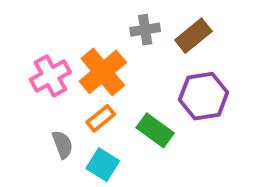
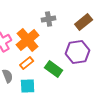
brown rectangle: (193, 36) -> (84, 22), moved
cyan square: (103, 165) -> (28, 86), turned -35

